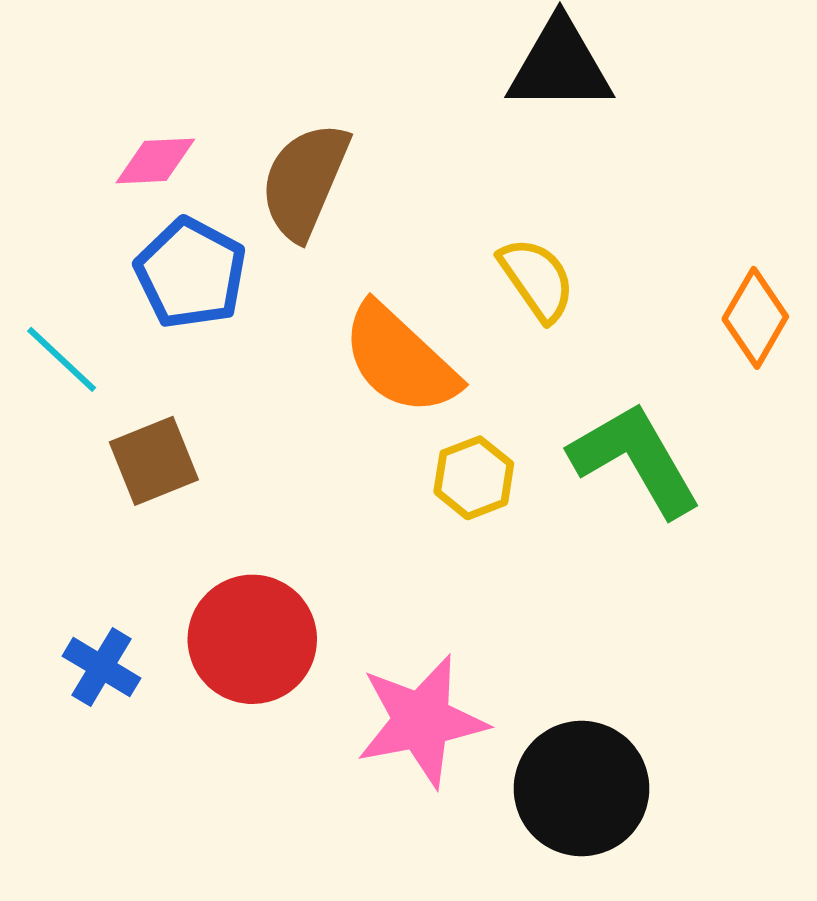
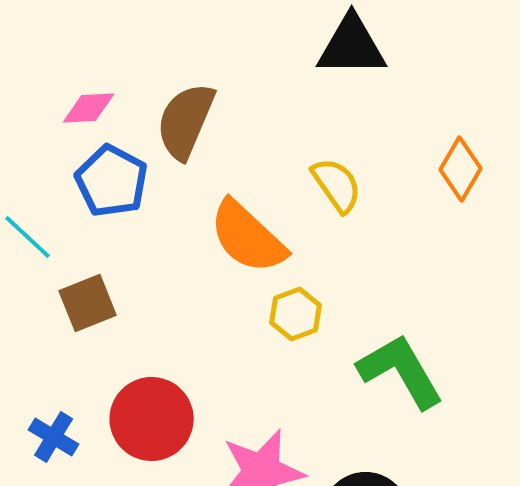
orange diamond: (755, 318) -> (461, 169), moved
green L-shape: (635, 459) -> (401, 371), moved

